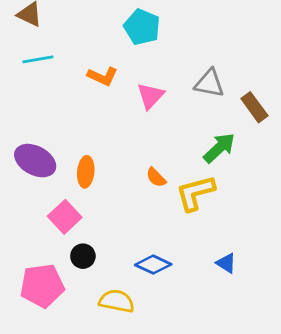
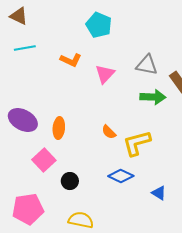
green arrow: (219, 148) -> (153, 97), moved, turned 45
black circle: (83, 256) -> (70, 181), moved
blue diamond: (153, 265) -> (121, 176), moved

